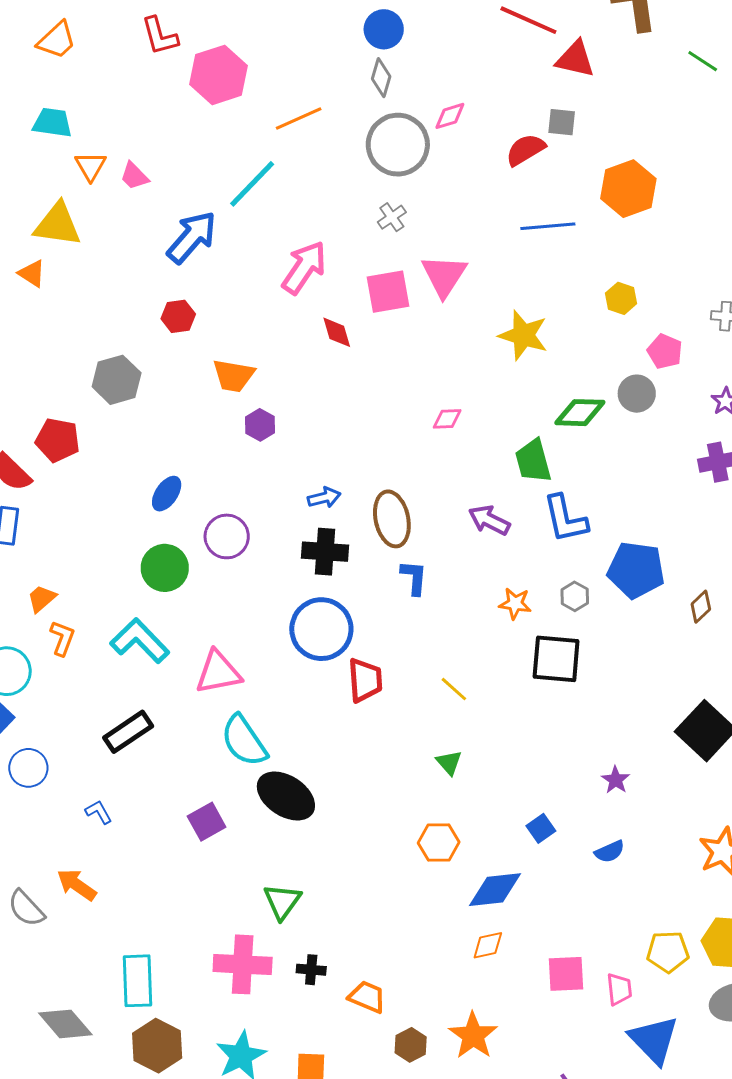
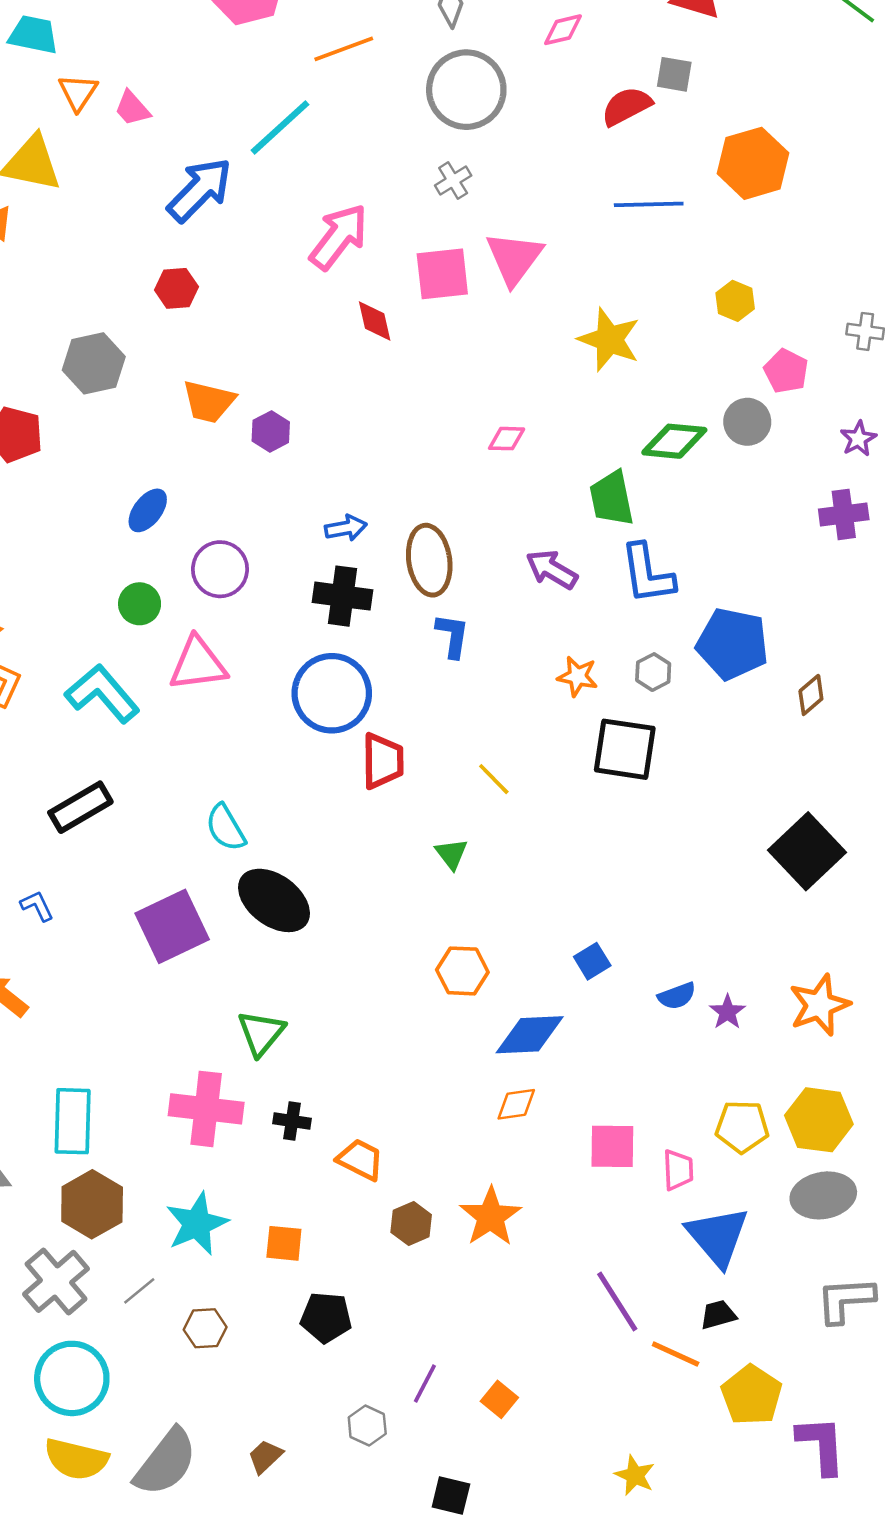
pink diamond: (450, 116) -> (563, 30), moved
orange trapezoid: (234, 376) -> (209, 402), moved
green circle: (165, 568) -> (140, 604), size x0.7
pink triangle: (218, 672) -> (198, 664), moved
cyan semicircle: (244, 741) -> (226, 828), size x0.7
green triangle: (449, 763) -> (451, 854), moved
purple star: (616, 780) -> (727, 1012), moved
purple square: (207, 822) -> (172, 926), size x1.5

